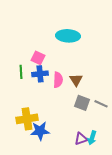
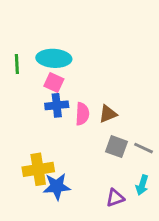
cyan ellipse: (68, 36) -> (54, 58), moved
green line: (21, 72) -> (17, 64), moved
brown triangle: (76, 80) -> (108, 114), turned 40
cyan arrow: (92, 138) -> (142, 185), moved

